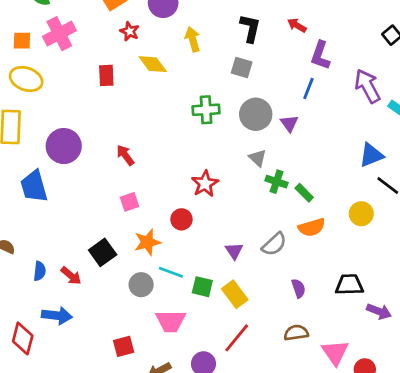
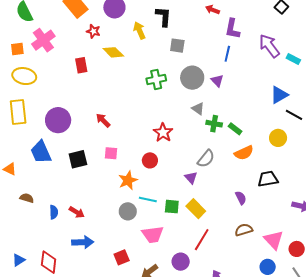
black L-shape: (250, 28) -> (163, 17), moved
pink square: (130, 202) -> (111, 153), turned 32
gray semicircle: (274, 244) -> (206, 159), moved
black square: (103, 252) -> (78, 159), moved, turned 30
black trapezoid: (349, 285) -> (268, 179), moved
blue arrow: (57, 316) -> (83, 242), moved

